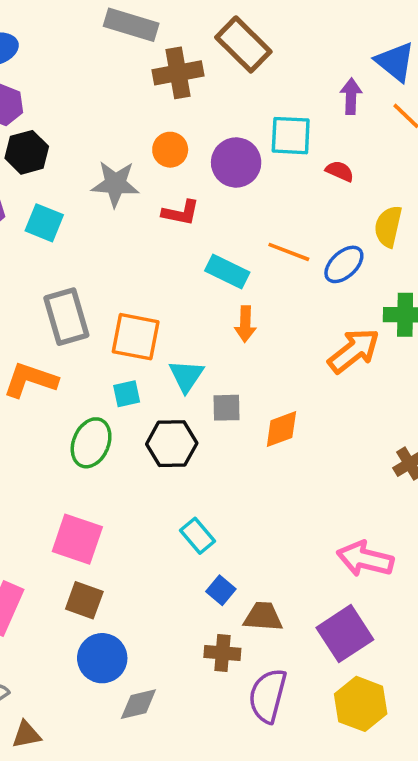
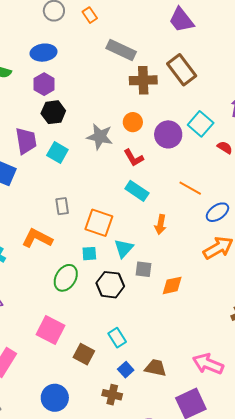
cyan square: (291, 136) -> (201, 124), turned 30
red L-shape: (181, 213) -> (134, 158), turned 40
blue ellipse: (344, 264) -> (217, 212), moved
cyan rectangle: (227, 272) -> (137, 191), moved
gray rectangle: (66, 317) -> (62, 206), size x0.6
brown square: (84, 600) -> (84, 354), moved
brown trapezoid: (263, 617) -> (156, 368), moved
brown cross: (222, 653) -> (112, 395), moved

